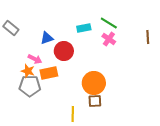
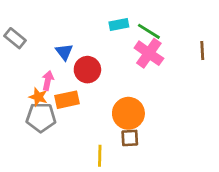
cyan rectangle: (84, 28) -> (119, 25), moved
blue triangle: (47, 38) -> (64, 52), turned -48
pink cross: (109, 39) -> (149, 53), size x1.5
pink arrow: (35, 59) -> (48, 81), turned -104

